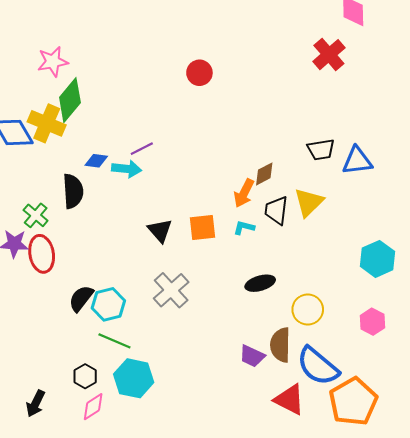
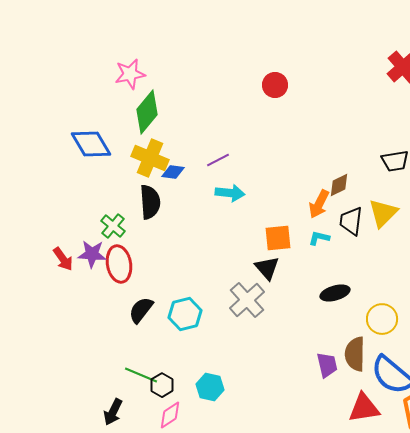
yellow cross: (47, 123) -> (150, 158), moved
cyan arrow: (127, 169) -> (230, 193), moved
black triangle: (160, 231) -> (267, 268), moved
black semicircle: (81, 298) -> (141, 310), moved
green line: (114, 341) -> (141, 375), moved
purple trapezoid: (252, 356) -> (327, 365), turned -128
cyan hexagon: (134, 378) -> (210, 387), size x0.7
red triangle: (289, 400) -> (364, 408), turned -36

